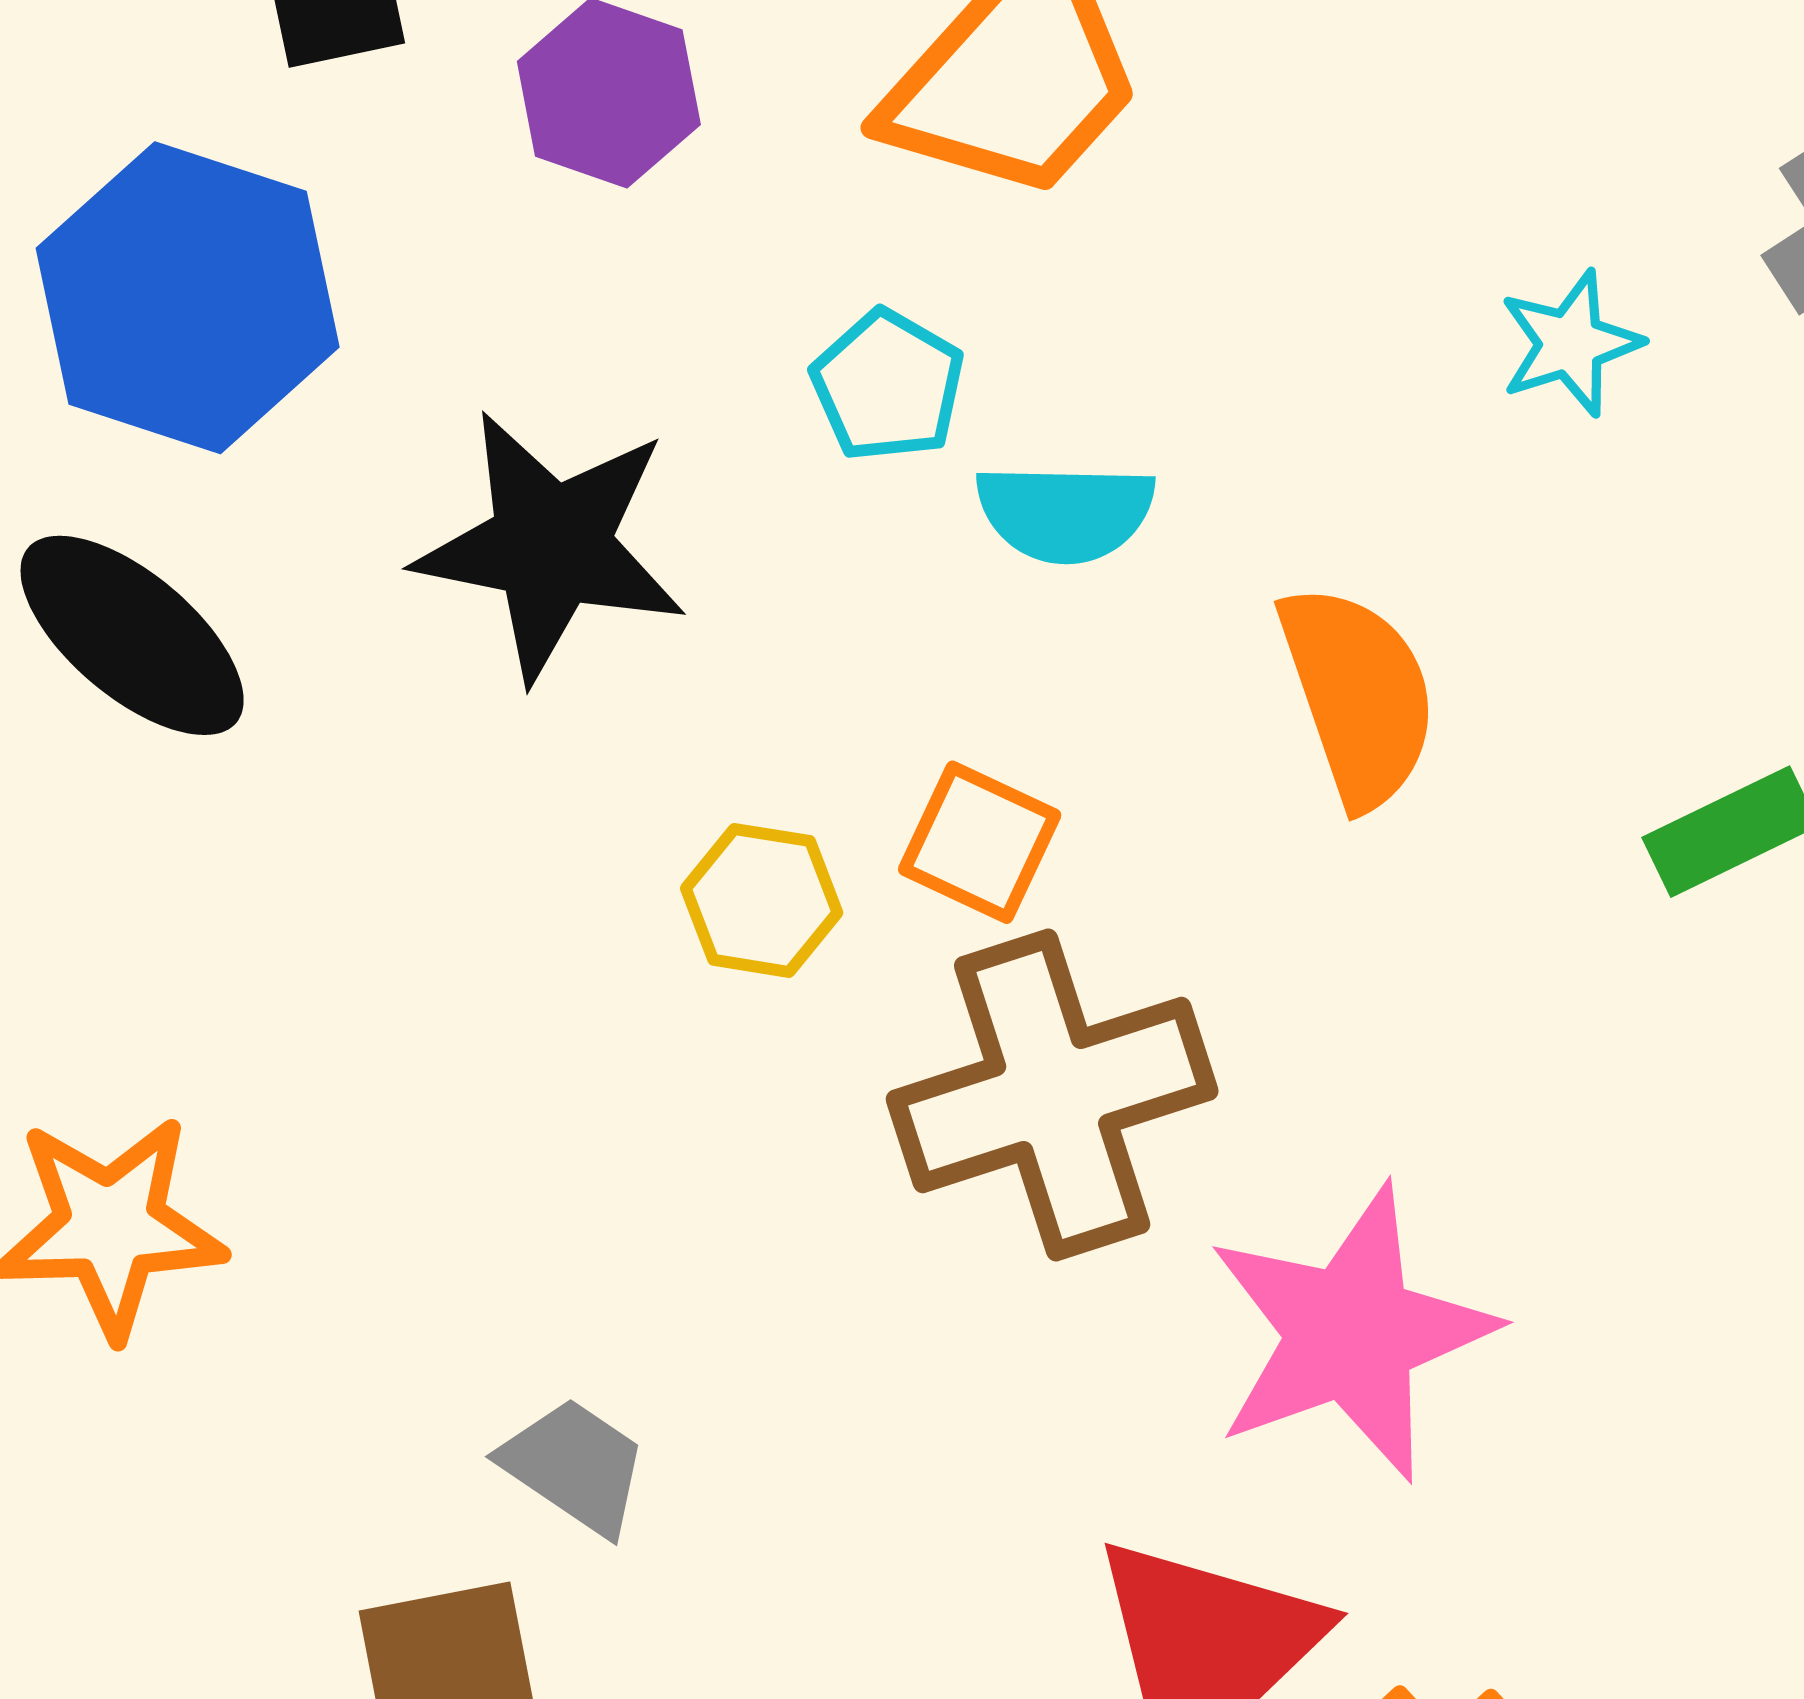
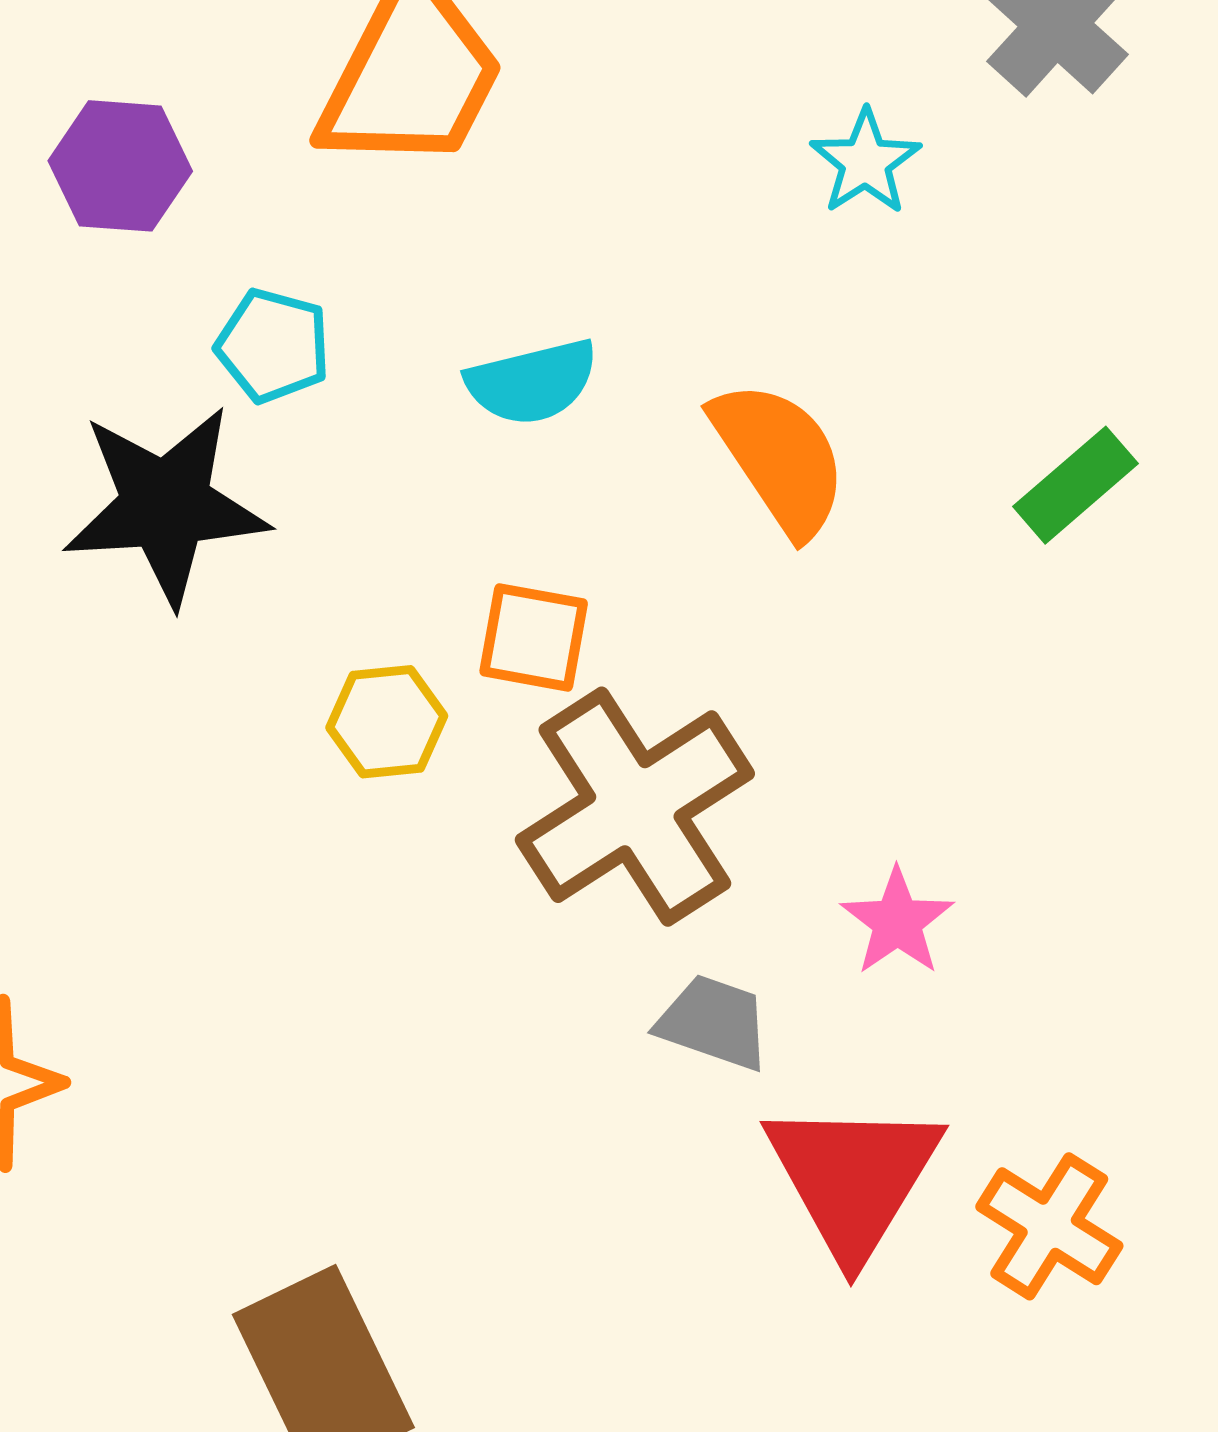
cyan pentagon: (888, 386) -> (273, 346), moved
pink star: (1351, 1333) -> (897, 922), size x0.5
gray trapezoid: (575, 1466) -> (714, 1022), moved

